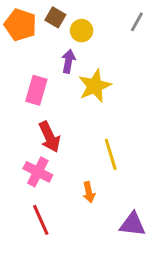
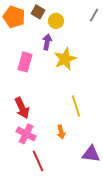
red arrow: (50, 137) -> (22, 108), moved
pink cross: (38, 172) -> (26, 134), moved
red line: (41, 220) -> (38, 161), moved

